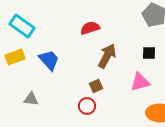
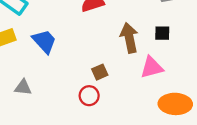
brown arrow: (107, 56) -> (129, 38), moved, turned -40

